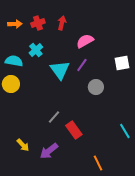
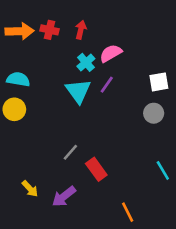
red cross: (38, 23) -> (49, 30), turned 32
orange arrow: (15, 24) -> (20, 31), size x1.5
cyan cross: (36, 50) -> (86, 62), moved
gray circle: (96, 87) -> (154, 113), moved

